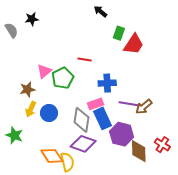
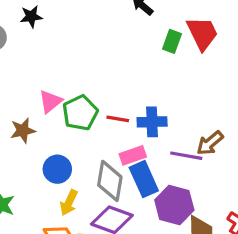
red trapezoid: (134, 44) -> (202, 33), moved, turned -60
red line: (85, 60) -> (118, 119), moved
brown arrow: (144, 107) -> (210, 143), moved
yellow arrow: (31, 109) -> (69, 203), moved

